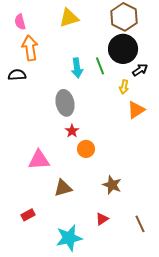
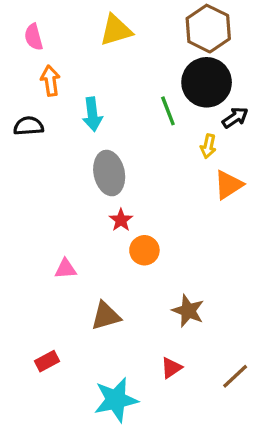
orange arrow: (30, 48) -> (50, 81), size x0.7
cyan arrow: (77, 68) -> (92, 114), moved
pink triangle: (39, 160) -> (65, 269), size x0.6
brown line: (140, 224) -> (235, 376), turned 72

